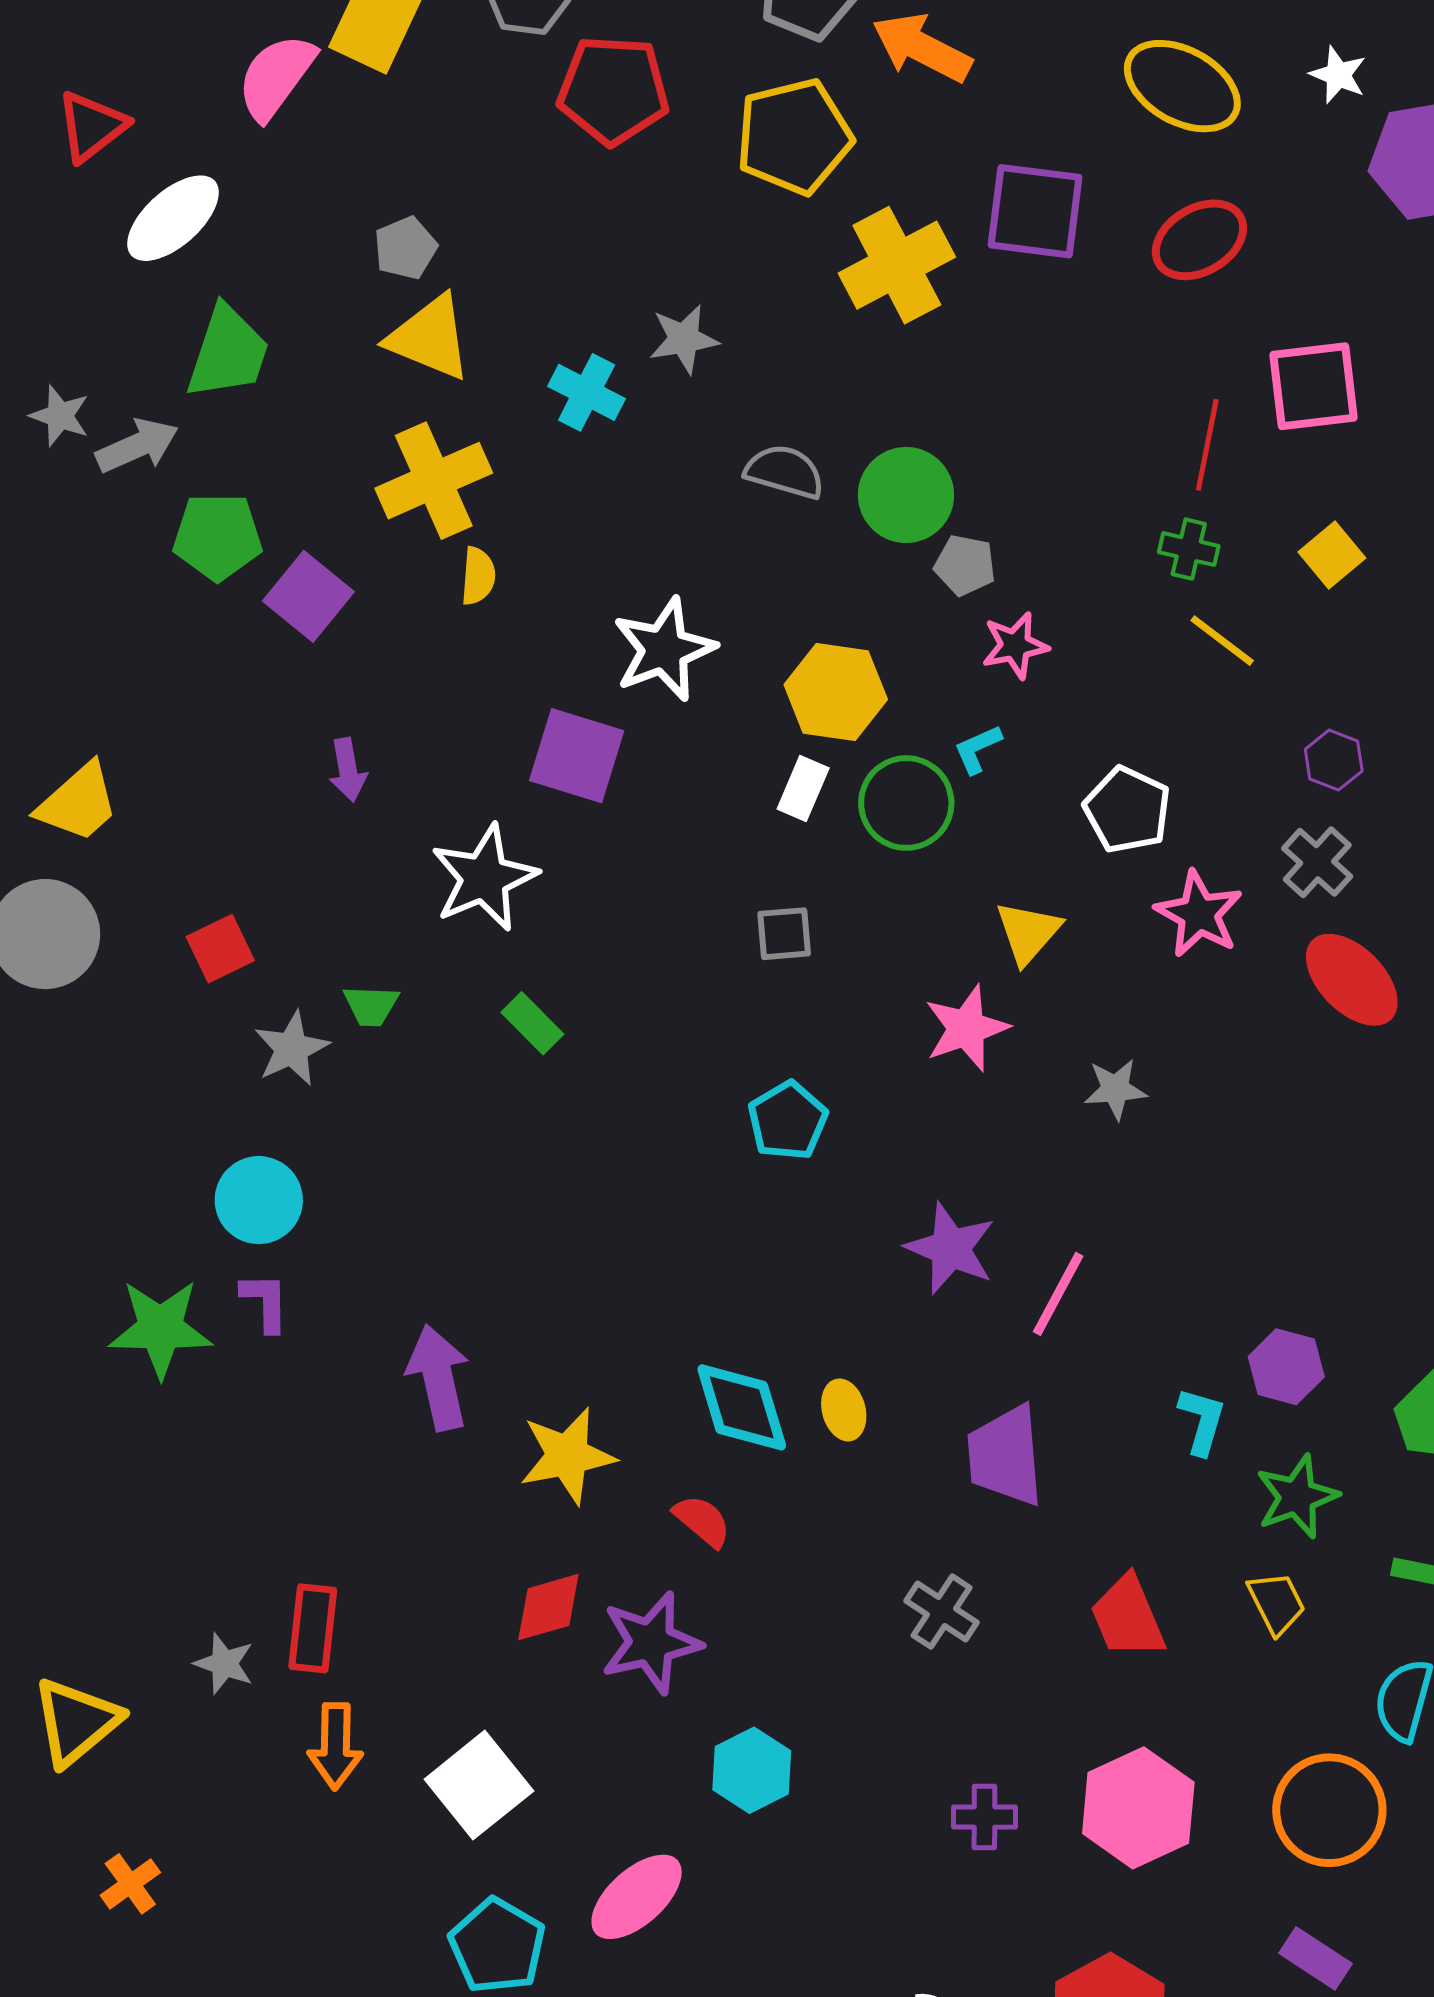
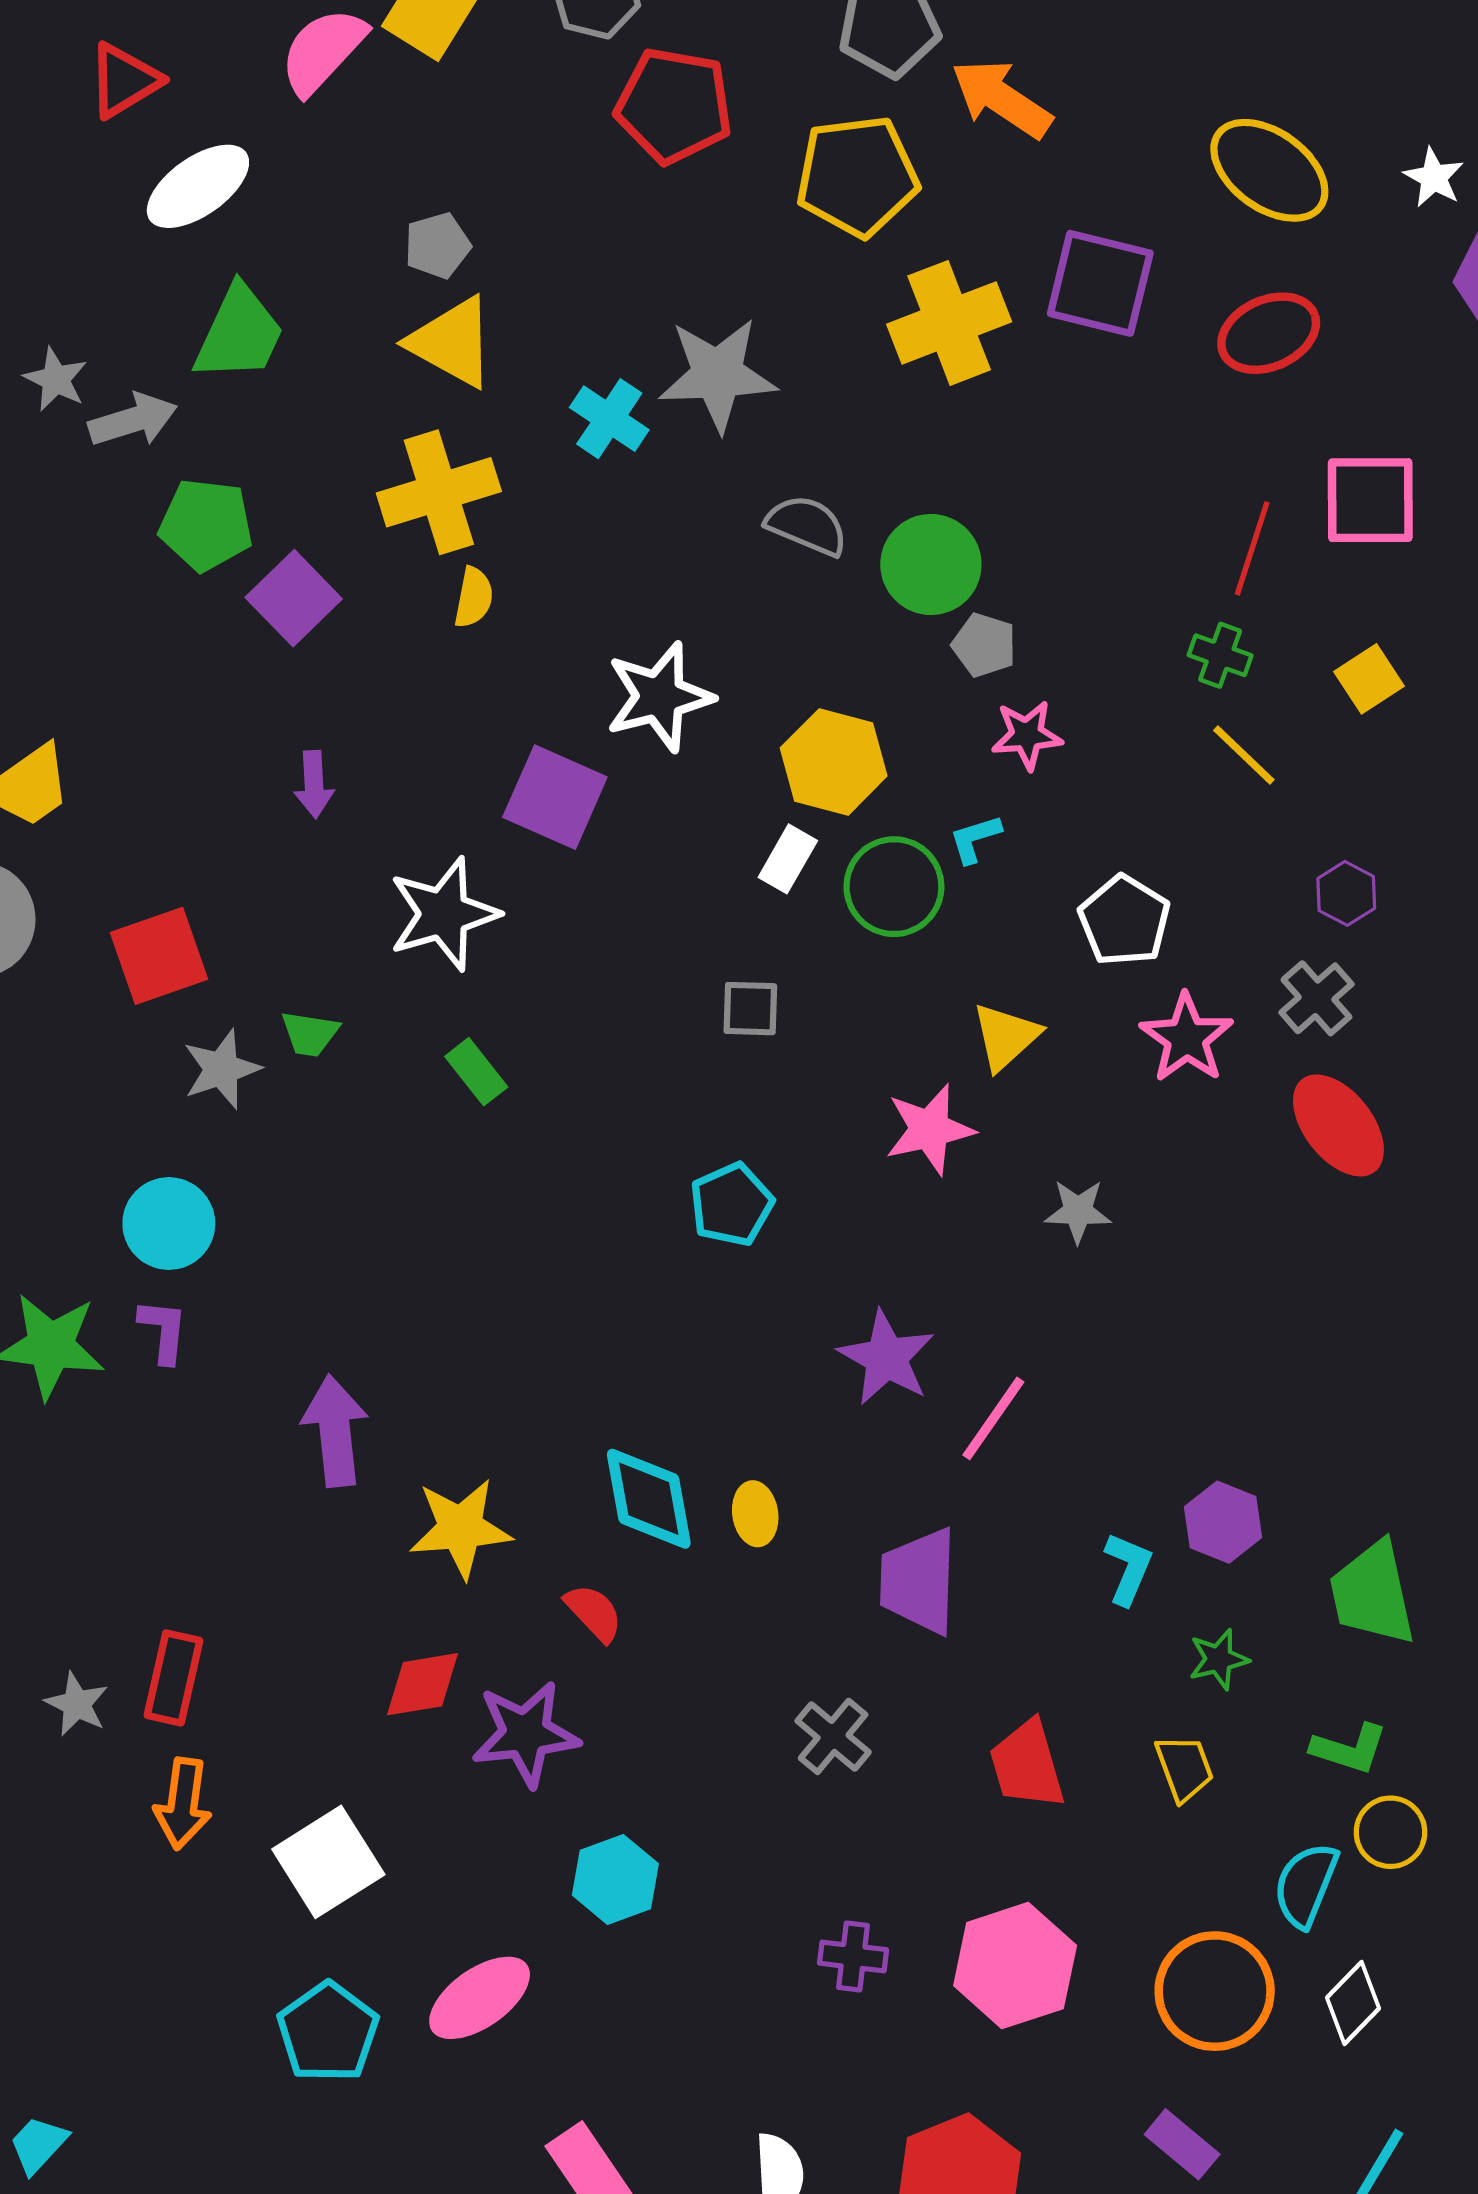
gray star: (684, 339) -> (717, 375), size x1.6
red square: (220, 949) -> (159, 956), size x1.4
green star: (1297, 1497) -> (1219, 1659), size x0.7

